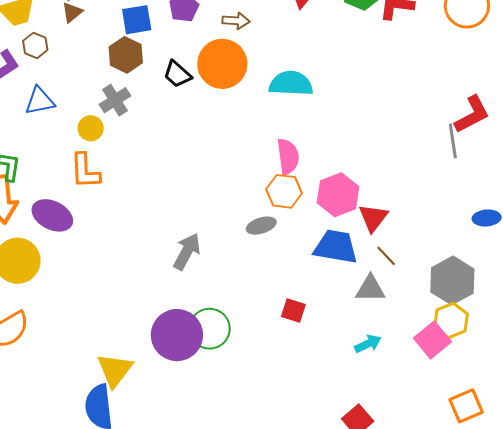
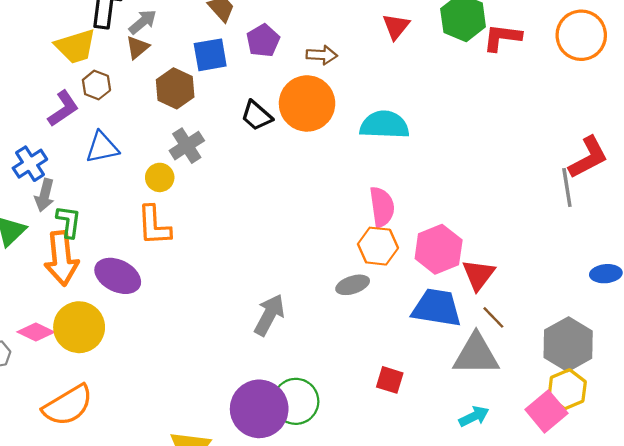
brown hexagon: (126, 55) -> (175, 88), moved
gray triangle: (370, 289) -> (476, 355), size x1.4

